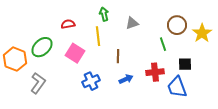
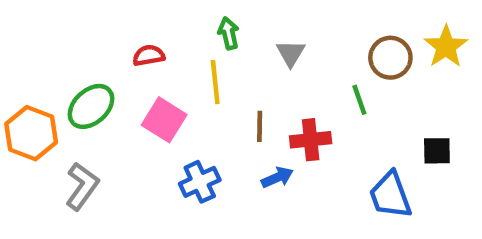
gray triangle: (132, 23) -> (291, 53), turned -40
yellow star: (202, 33) -> (446, 47), moved
black square: (185, 64) -> (437, 151), moved
red cross: (155, 72) -> (311, 140), moved

